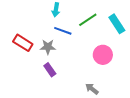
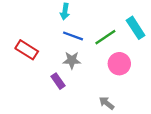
green line: (88, 20) -> (105, 37), moved
gray star: (48, 47) -> (72, 60), moved

